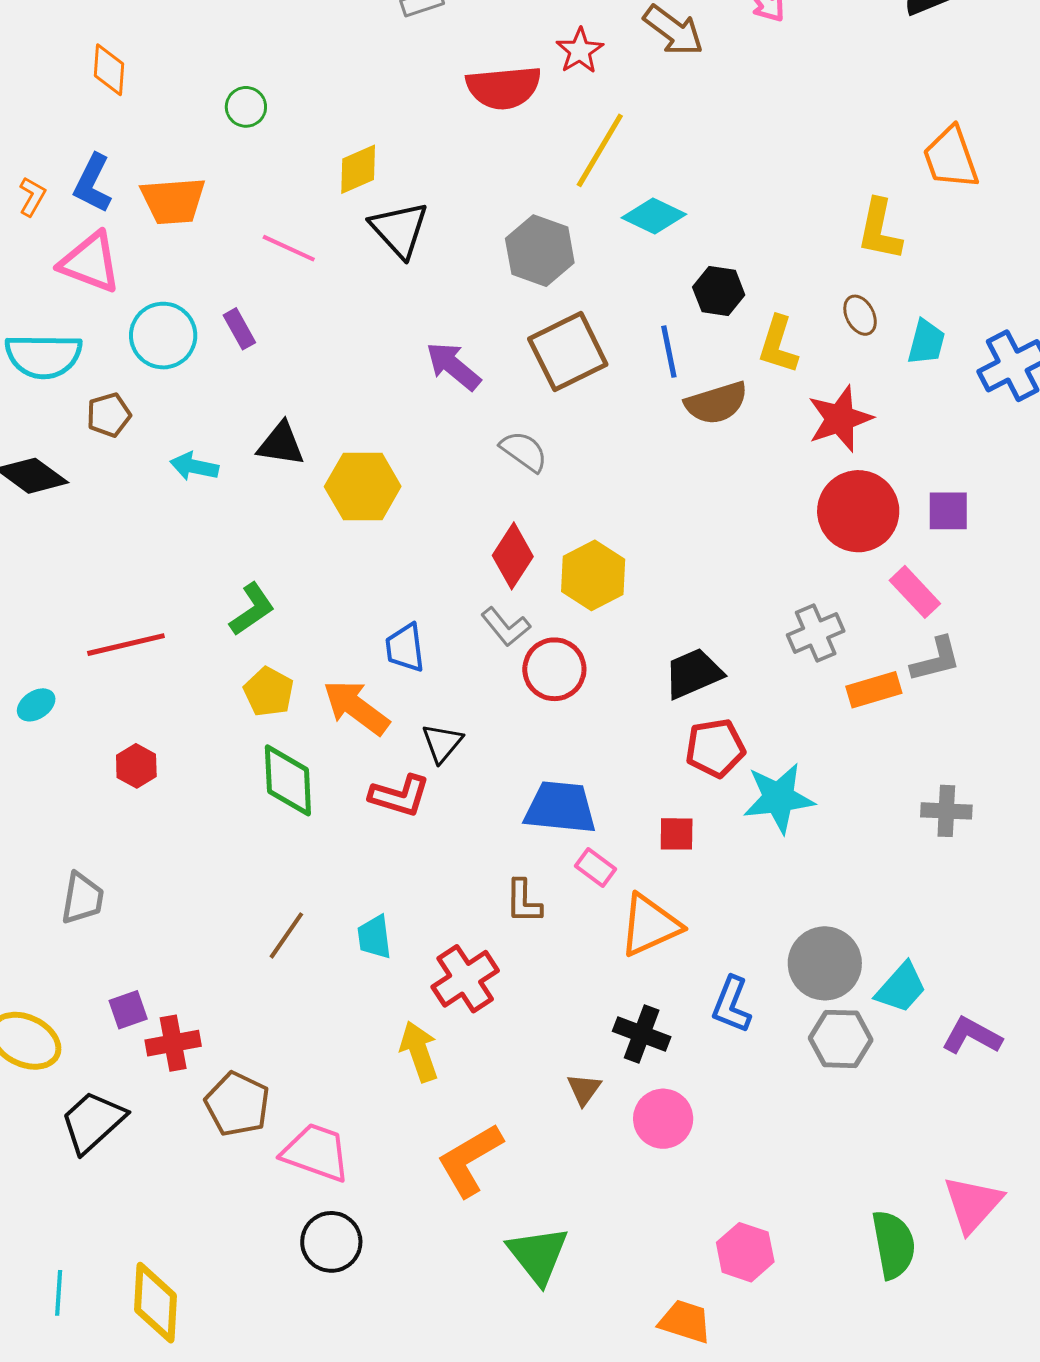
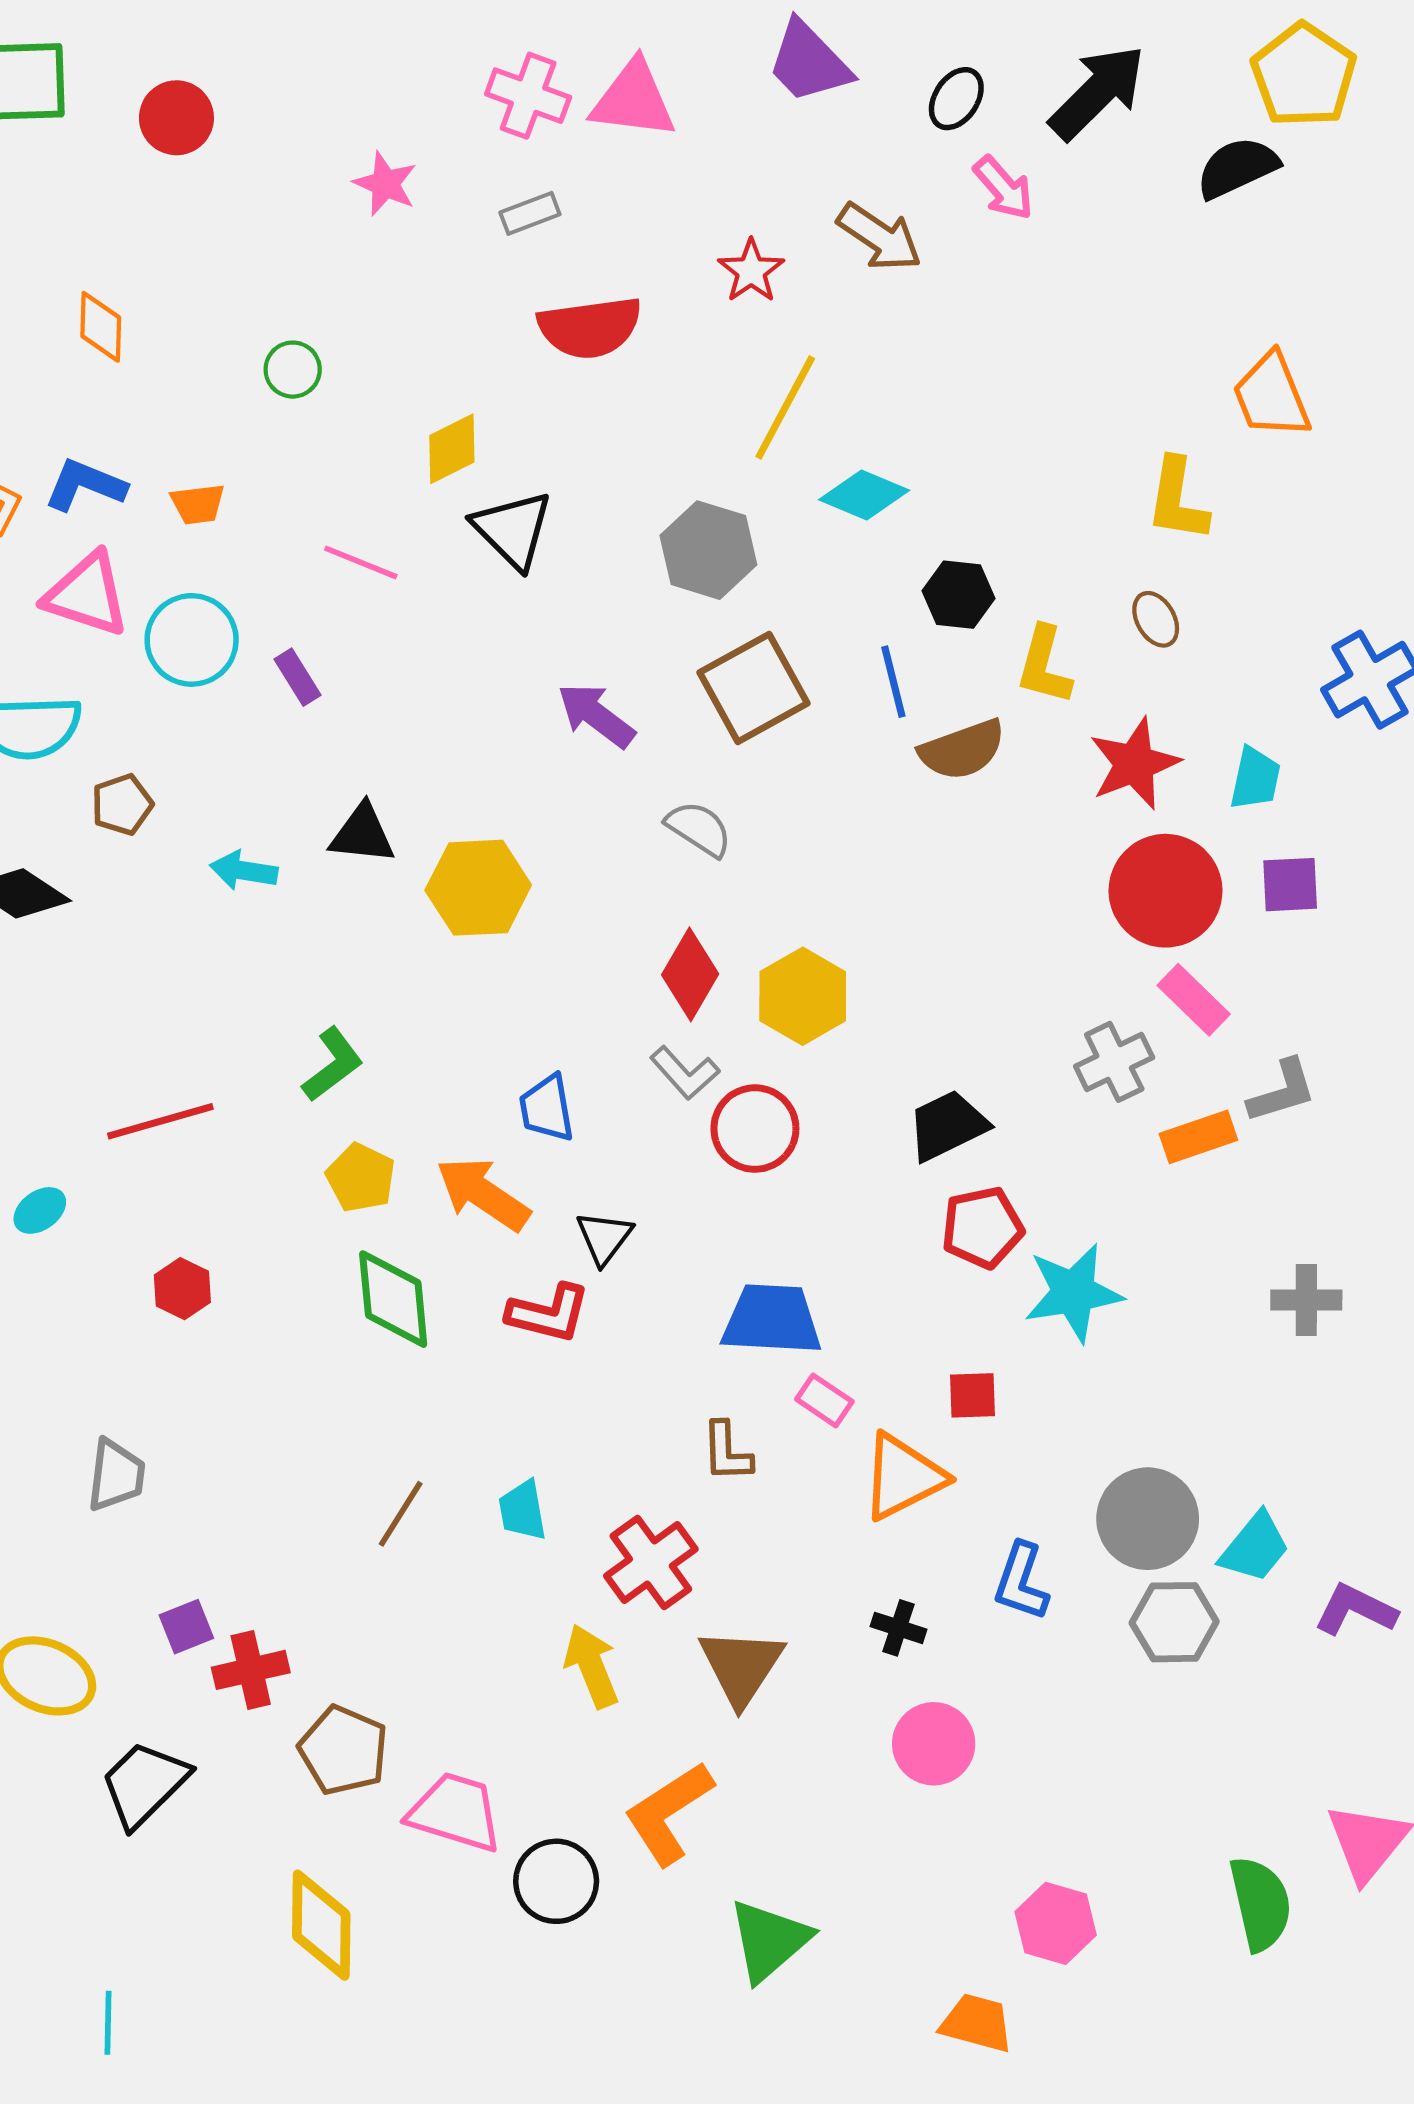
red semicircle: (504, 88) -> (590, 327), moved
blue L-shape: (93, 183) -> (85, 485), turned 88
orange trapezoid: (173, 201) -> (198, 504), size x0.6
cyan circle: (163, 336) -> (192, 640), moved
cyan trapezoid: (926, 342) -> (1255, 778), moved
pink rectangle: (915, 592) -> (1194, 1000), moved
red square: (677, 834) -> (972, 1395), moved
black cross: (642, 1034) -> (899, 1628), size x0.7
brown triangle: (584, 1089) -> (741, 1666), moved, size x1.8
black circle: (331, 1242) -> (556, 1881), moved
green triangle: (538, 1255) -> (769, 1940), turned 30
yellow diamond: (155, 1303) -> (321, 1925), moved

